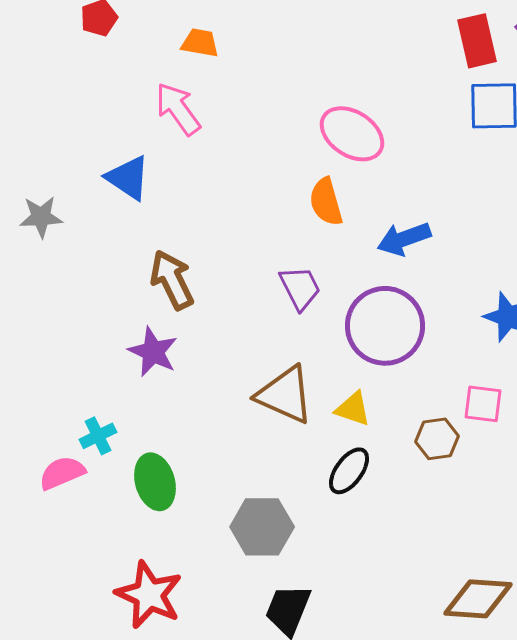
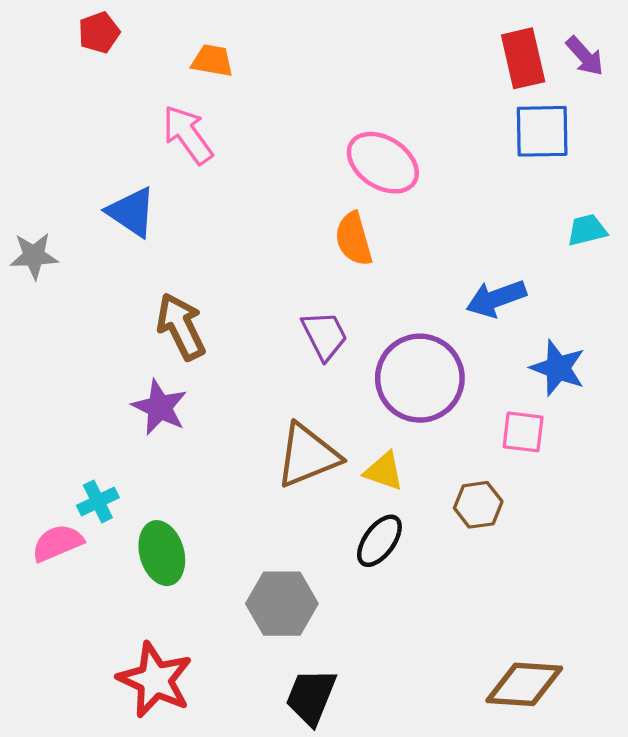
blue arrow: (404, 239) -> (496, 298), moved
brown triangle: (285, 395) -> (308, 455), turned -46
pink square: (483, 404) -> (523, 432), moved

